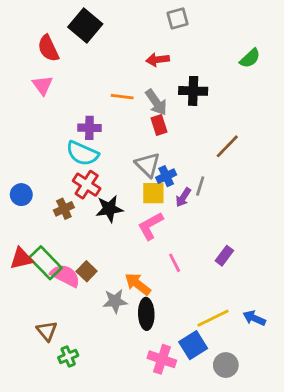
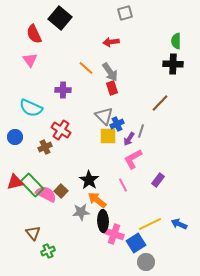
green semicircle: (250, 58) -> (176, 41), turned 133
black cross: (193, 91) -> (173, 64), moved
orange line: (122, 97) -> (86, 68), turned 35
cyan semicircle: (82, 153) -> (31, 108), moved
black star: (109, 209) -> (89, 180), moved, turned -30
pink L-shape: (151, 226) -> (133, 159), moved
pink cross: (162, 359) -> (114, 234), moved
gray circle: (226, 365) -> (146, 262), moved

